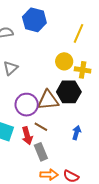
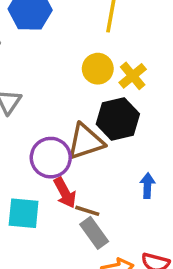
yellow cross: (83, 70) -> (133, 76), turned -35
brown line: (41, 127) -> (87, 211), moved
red arrow: (27, 136) -> (65, 193), moved

